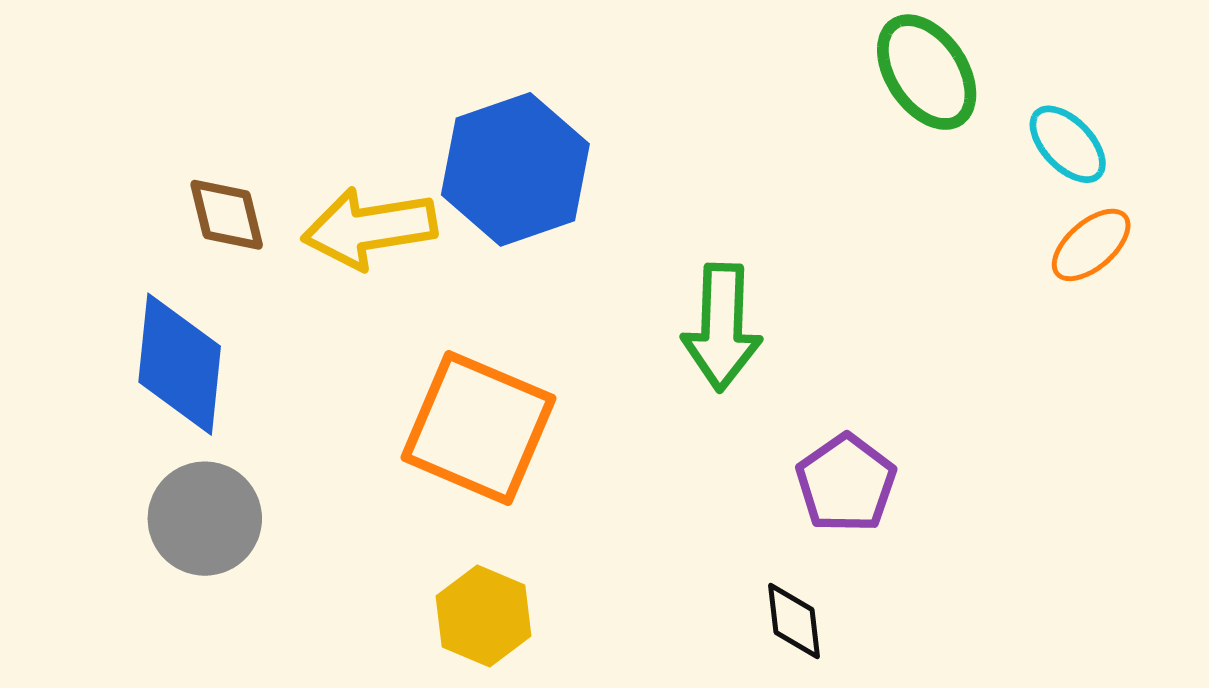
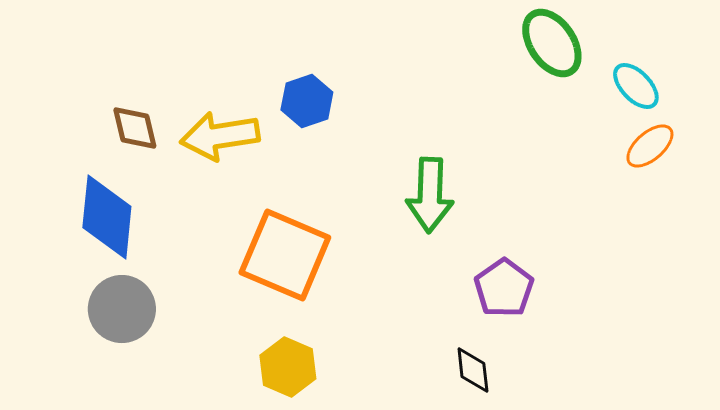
blue hexagon: (515, 169) -> (307, 101), size x0.6

